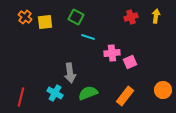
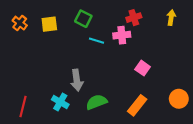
orange cross: (25, 17) -> (20, 23), moved
red cross: (131, 17) -> (134, 18), moved
pink cross: (112, 53) -> (122, 35), moved
pink square: (130, 62) -> (143, 68), turned -32

